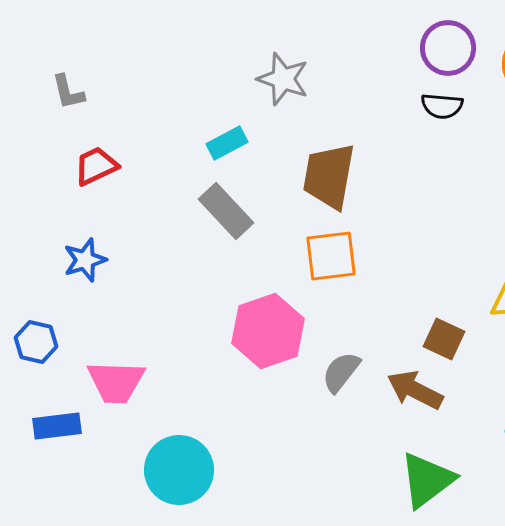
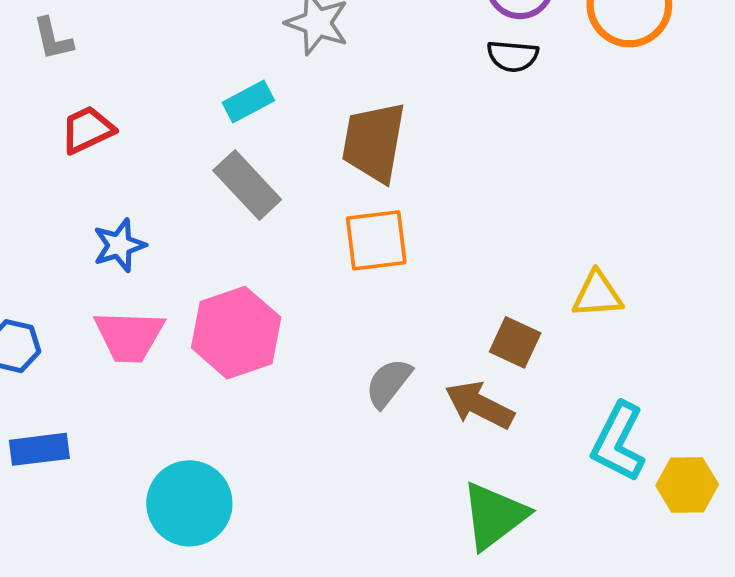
blue star: (85, 260) -> (119, 245), moved
pink hexagon: (268, 331) -> (236, 333), moved
pink trapezoid: (116, 382) -> (129, 336), moved

